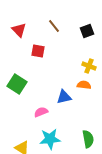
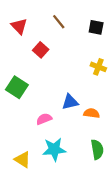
black square: (87, 31) -> (96, 27), turned 32
red square: (38, 51) -> (41, 50), turned 32
orange semicircle: (84, 85) -> (92, 113), moved

